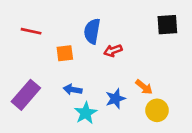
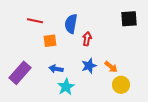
red line: (31, 31) -> (35, 21), moved
red arrow: (113, 51) -> (87, 39), turned 120
blue star: (115, 99) -> (89, 66), moved

